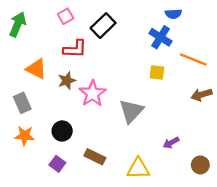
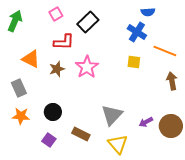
pink star: (93, 94) -> (87, 67), moved
brown arrow: (201, 95) -> (172, 81), turned 96
gray triangle: (131, 111) -> (112, 115), moved
brown circle: (200, 165) -> (171, 126), moved, size x1.5
yellow triangle: (138, 168) -> (118, 144), turned 50

